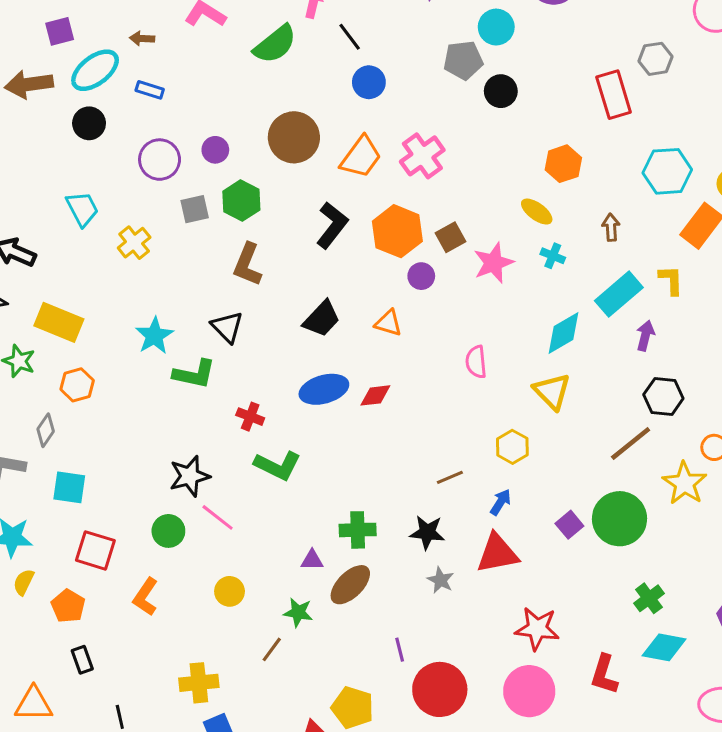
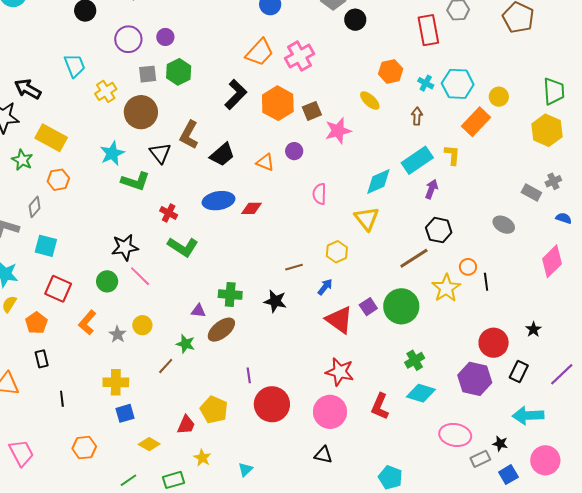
brown circle: (294, 137) -> (141, 112), moved
cyan cross: (553, 256) -> (426, 83), moved
brown L-shape: (247, 264) -> (189, 135), moved
purple circle: (421, 276) -> (294, 151), moved
red triangle: (497, 553) -> (339, 320), moved, turned 40
gray star: (441, 580) -> (117, 334), moved

